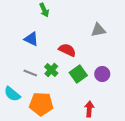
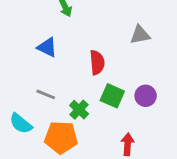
red semicircle: (67, 50) -> (97, 63), turned 60
green cross: (51, 70) -> (79, 110), moved
green square: (78, 74) -> (112, 96), turned -30

